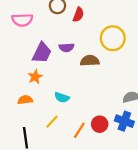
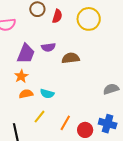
yellow circle: (113, 38) -> (89, 19), moved
orange semicircle: (25, 100) -> (26, 94), moved
blue cross: (124, 121) -> (108, 124), moved
red circle: (100, 124) -> (85, 130), moved

